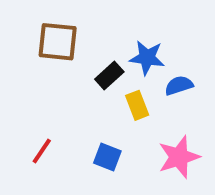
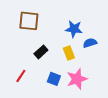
black rectangle: (109, 76) -> (41, 52), moved
pink star: (179, 157) -> (77, 79), moved

